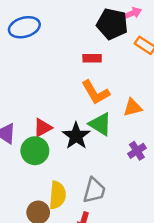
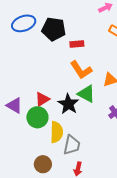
black pentagon: (112, 24) -> (54, 29), moved
gray trapezoid: (94, 190) -> (72, 145), moved
yellow semicircle: (57, 195) -> (57, 132), moved

